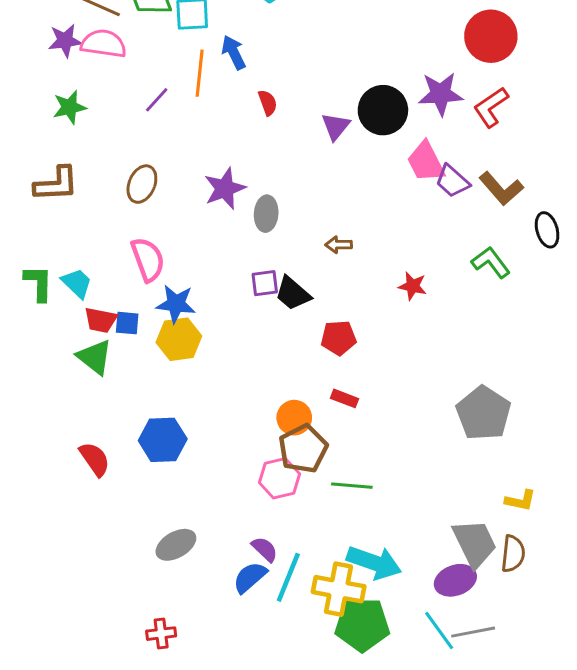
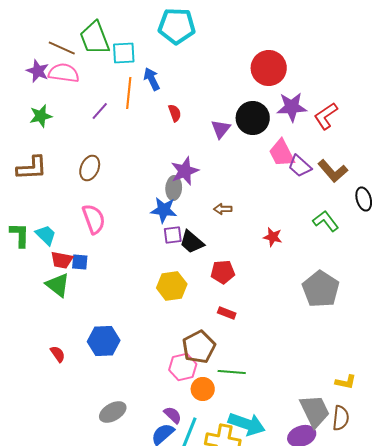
red circle: (491, 36) -> (269, 68), moved
purple star: (65, 41) -> (38, 71), turned 30
purple star: (225, 188) -> (185, 171), moved
blue star: (176, 304) -> (164, 210), moved
yellow hexagon: (179, 339) -> (172, 286), moved
gray pentagon: (483, 413) -> (321, 289), moved
orange circle: (294, 418) -> (203, 389), moved
red semicircle: (95, 459) -> (58, 354), size x0.7

